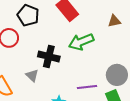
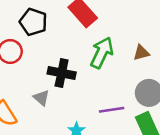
brown triangle: (114, 21) -> (141, 53), moved
green arrow: (81, 42) -> (102, 53), turned 140

